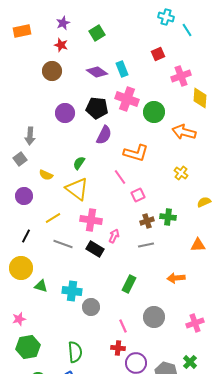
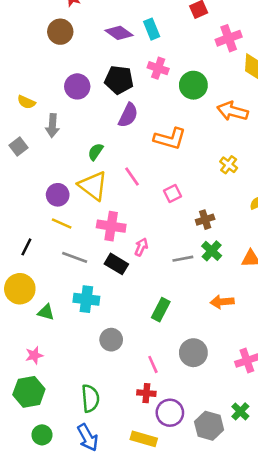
pink cross: (127, 99) -> (158, 68), size x0.7
gray arrow: (30, 136) -> (52, 126), moved
yellow semicircle: (46, 175) -> (26, 102), moved
pink line: (120, 177) -> (132, 177), moved
purple circle: (24, 196) -> (58, 195), moved
green cross: (168, 217) -> (212, 251), moved, turned 35
yellow line: (53, 218) -> (62, 223), turned 56
brown cross: (147, 221) -> (205, 220), moved
cyan cross: (72, 291) -> (86, 299), moved
pink star: (19, 319) -> (34, 355), moved

